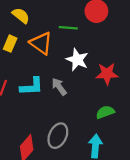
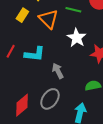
gray arrow: (59, 87) -> (58, 71), moved

